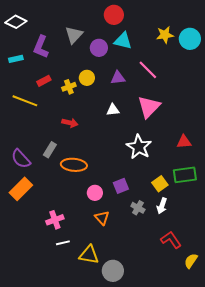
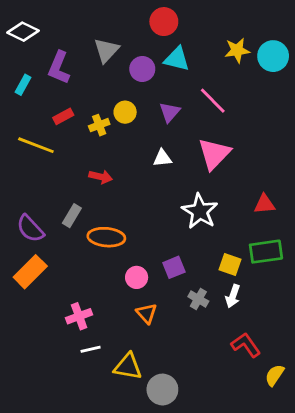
cyan rectangle: (16, 59) -> (23, 85), turned -48
purple triangle: (118, 78) -> (170, 112), turned -42
yellow square: (160, 184) -> (230, 264), turned -35

